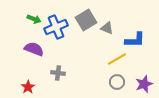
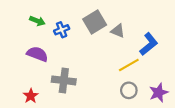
blue cross: (56, 27) -> (62, 30), size x0.6
blue L-shape: (135, 40) -> (149, 44), turned -40
gray cross: (58, 73) -> (64, 80), size x1.5

